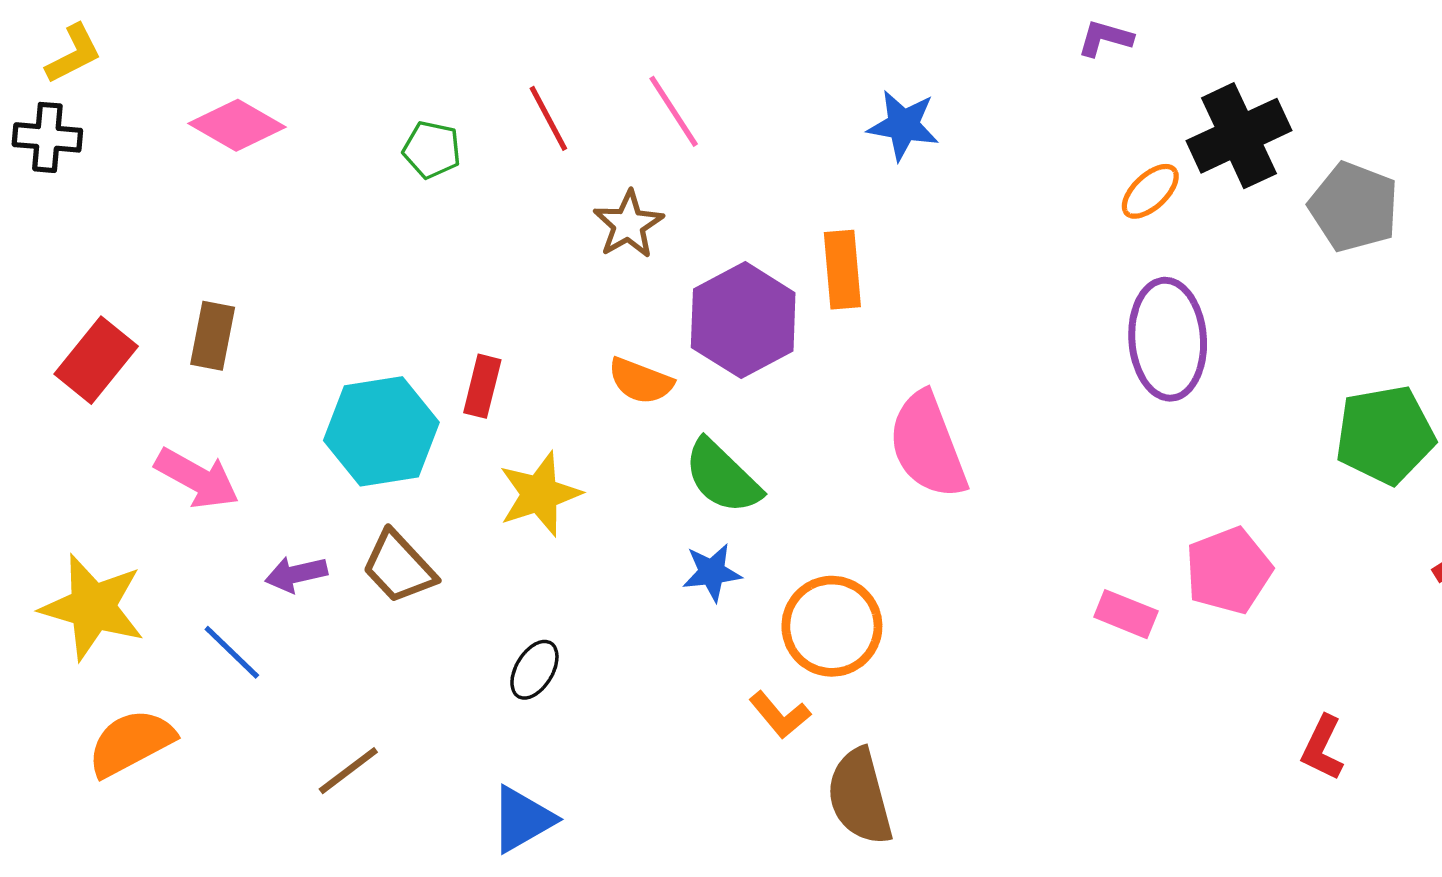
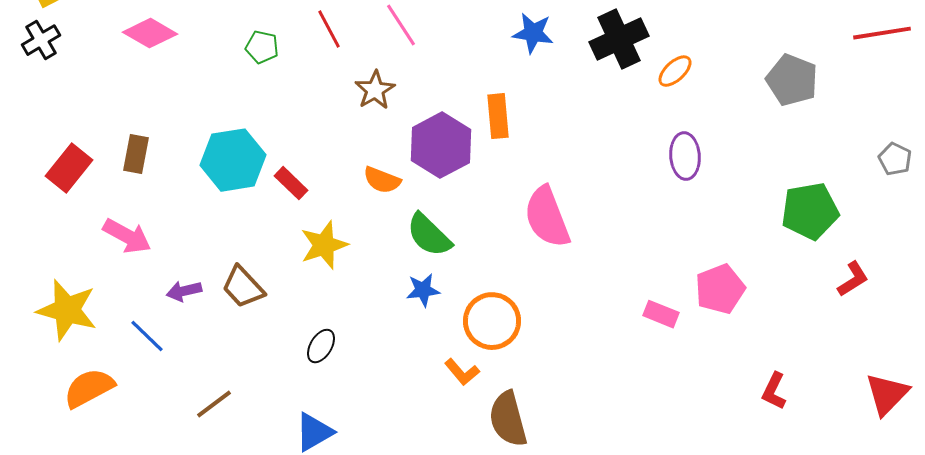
black cross: (1239, 136) -> (619, 39), moved
black cross: (47, 137) -> (41, 40), turned -36
purple ellipse: (1168, 339) -> (685, 156), size x0.7
red rectangle: (482, 386) -> (291, 183), turned -60
cyan hexagon: (381, 431) -> (233, 160), moved

